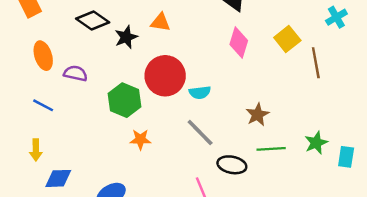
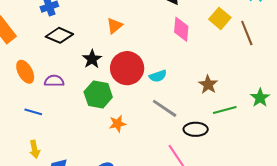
orange triangle: (160, 22) -> (115, 26), turned -36
black star: (126, 37) -> (92, 59), moved

